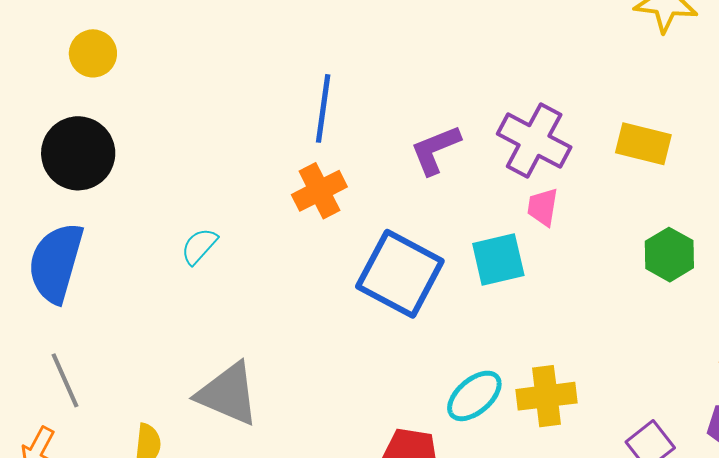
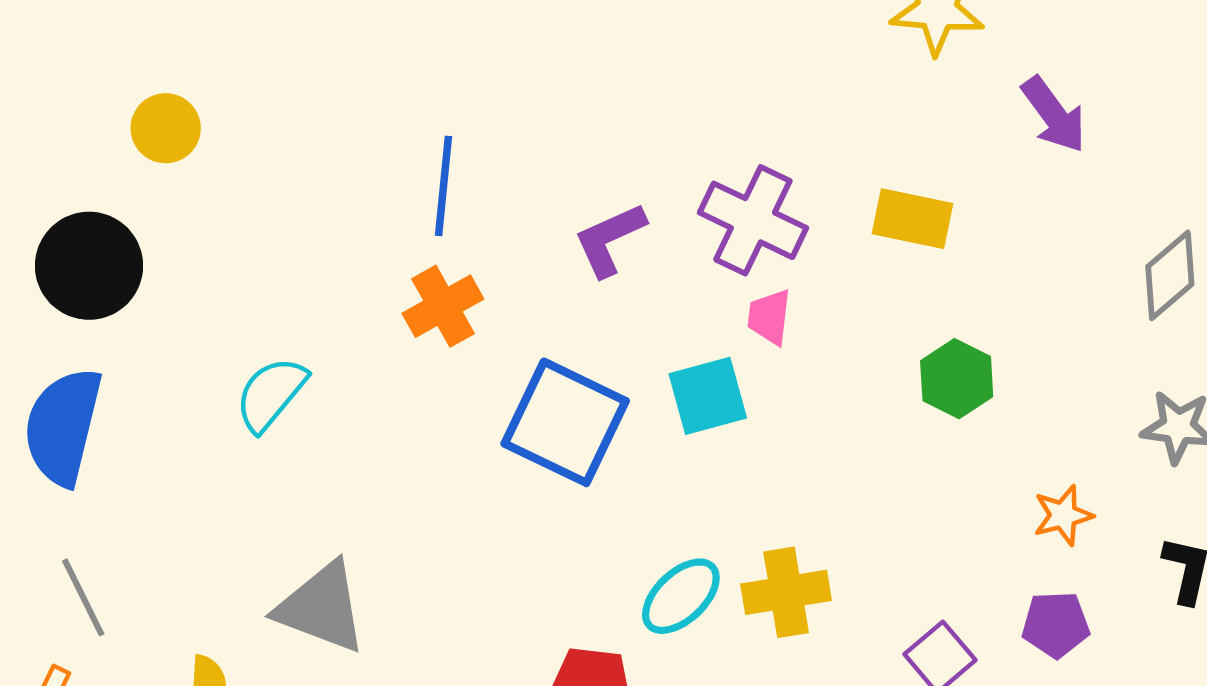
yellow circle: (93, 53) -> (166, 128), moved
cyan semicircle: (199, 246) -> (271, 394), size x1.4

